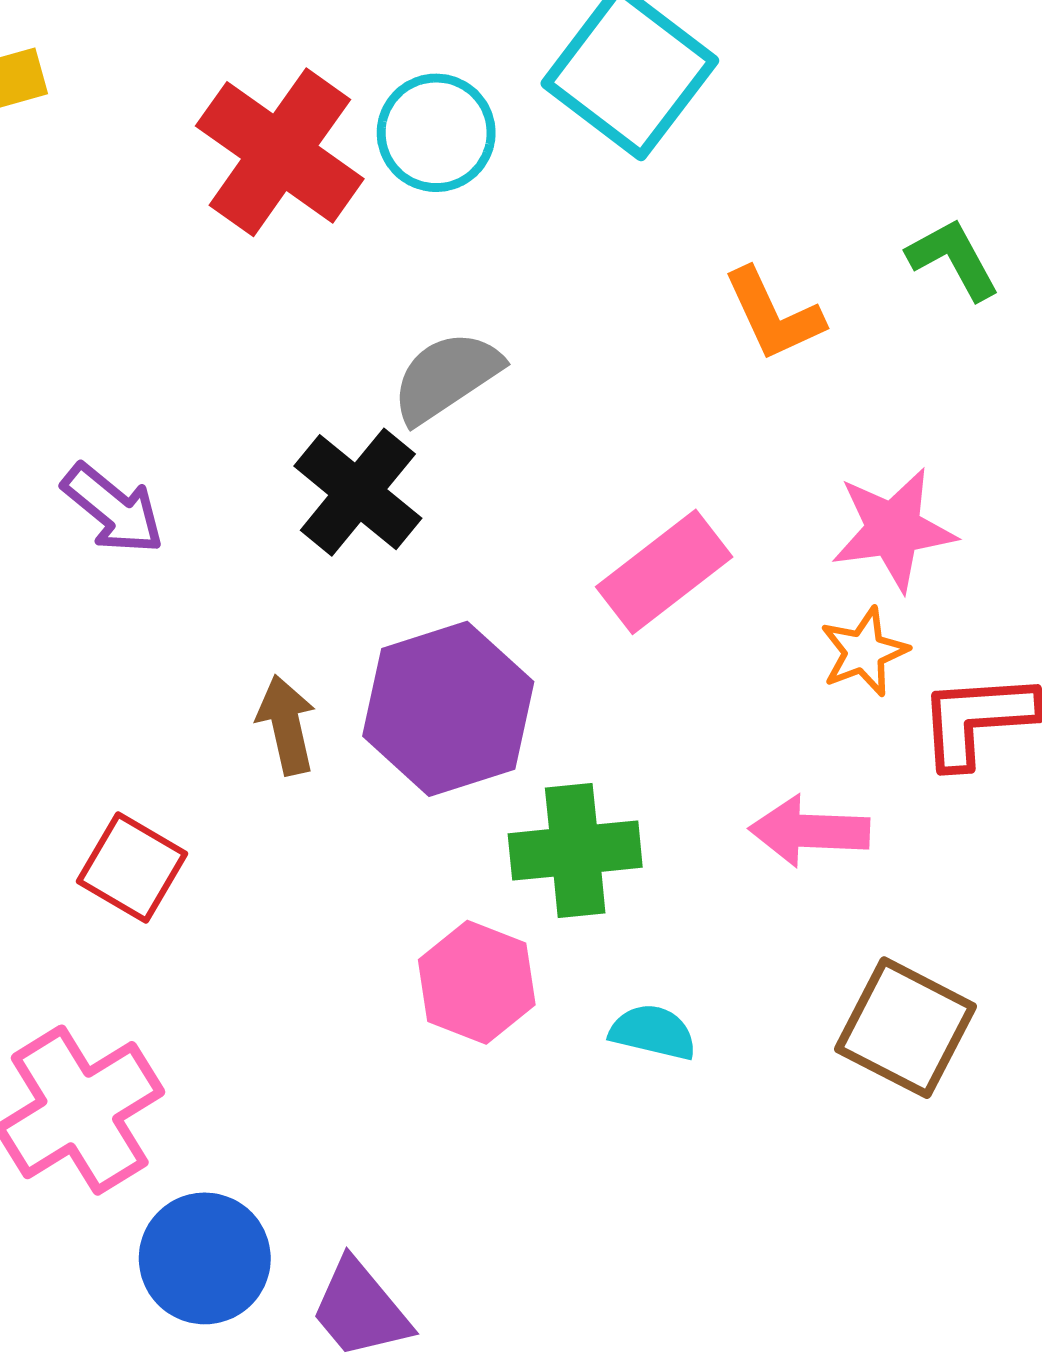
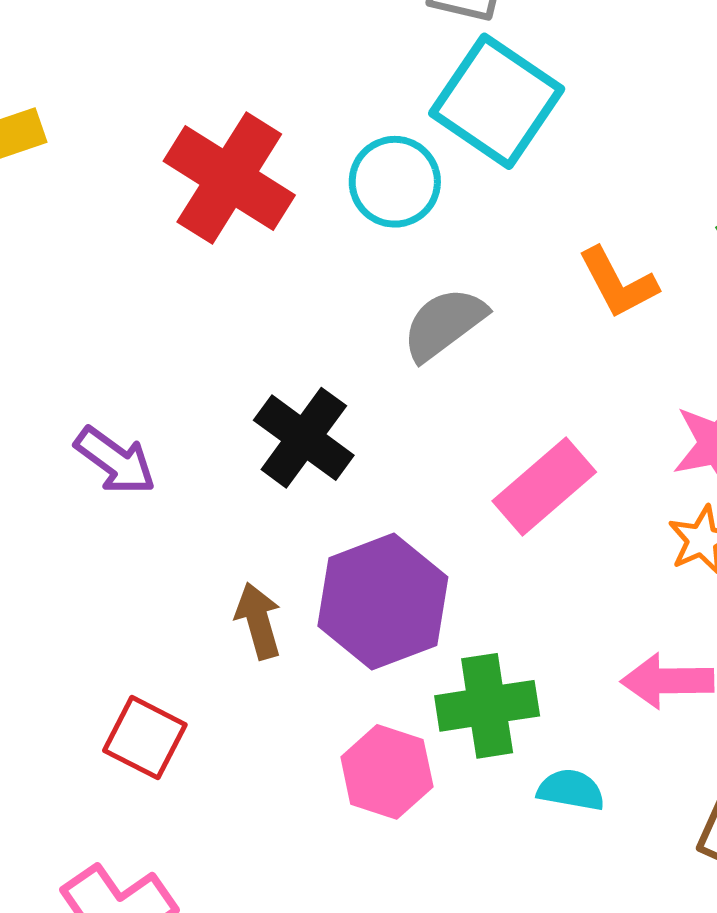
cyan circle: (436, 133) -> (395, 182), moved
gray semicircle: (446, 377) -> (444, 324), moved
pink hexagon: (477, 982) -> (387, 772), moved
cyan semicircle: (653, 1032) -> (571, 790), moved

